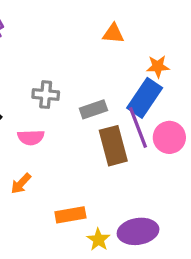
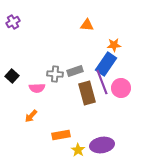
gray cross: (46, 95) -> (55, 74), moved

